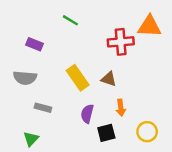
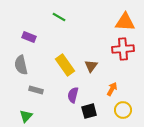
red cross: (121, 42) -> (123, 49), moved
gray semicircle: (25, 78) -> (21, 65), turned 72
brown triangle: (109, 79) -> (91, 66), turned 48
orange arrow: (121, 108) -> (112, 89), moved, turned -144

